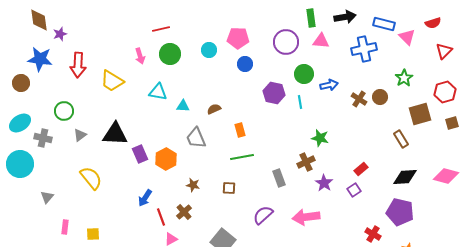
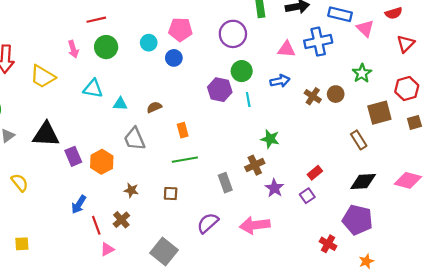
pink triangle: (321, 41) -> (286, 49), moved
blue circle: (245, 64) -> (174, 58), moved
green circle: (304, 74) -> (242, 71), moved
yellow semicircle: (91, 178) -> (20, 183), size x0.7

